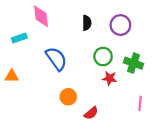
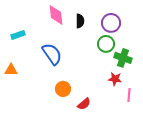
pink diamond: (41, 16) -> (56, 15), moved
green circle: (103, 57) -> (106, 44), moved
red star: (110, 78) -> (115, 79), moved

